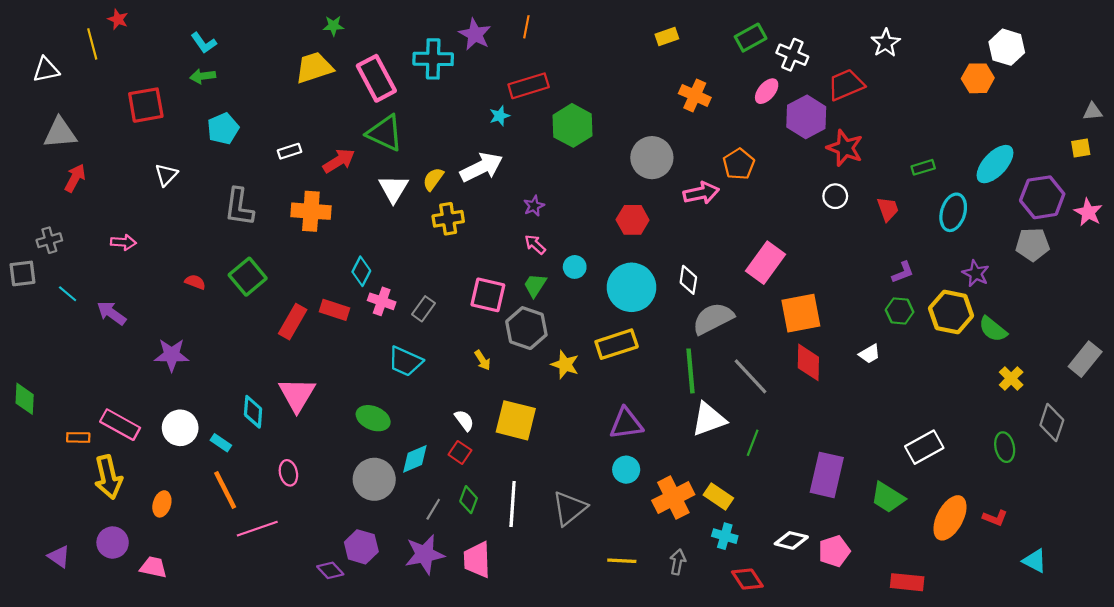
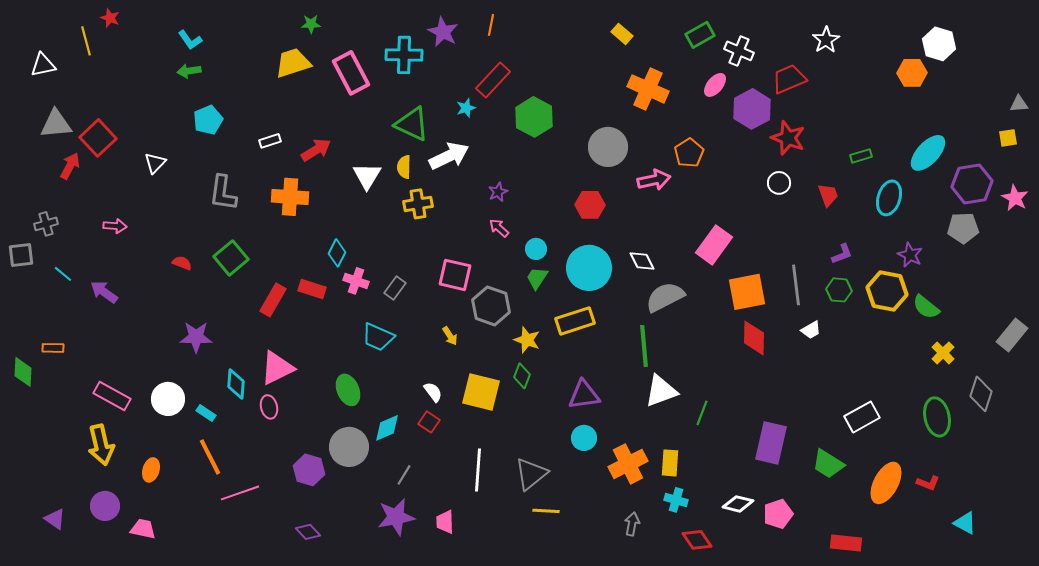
yellow rectangle: (667, 36) -> (622, 34), turned 60
red rectangle: (529, 86) -> (493, 80), turned -30
orange cross: (695, 95) -> (648, 89), size x1.4
red square: (146, 105) -> (98, 138), moved, turned -33
green triangle: (385, 133) -> (412, 124), moved
yellow semicircle: (433, 179) -> (404, 167), turned -35
white diamond: (688, 280) -> (642, 261), turned -36
green trapezoid: (535, 285) -> (537, 278), moved
purple star: (172, 355) -> (196, 337), moved
gray line: (751, 376) -> (796, 285), moved, turned 36
pink triangle: (297, 395) -> (277, 368), turned 33
green ellipse: (373, 418) -> (348, 390), turned 44
orange rectangle: (78, 437) -> (53, 348), moved
green ellipse: (1005, 447) -> (937, 417), size x1.4
pink ellipse: (288, 473) -> (269, 407), moved
yellow rectangle: (718, 496) -> (670, 463), turned 60
green diamond: (469, 500) -> (522, 376), moved
purple hexagon: (361, 547) -> (309, 470), moved
pink trapezoid: (477, 560) -> (445, 522), size x0.7
yellow line: (622, 561) -> (546, 511), moved

